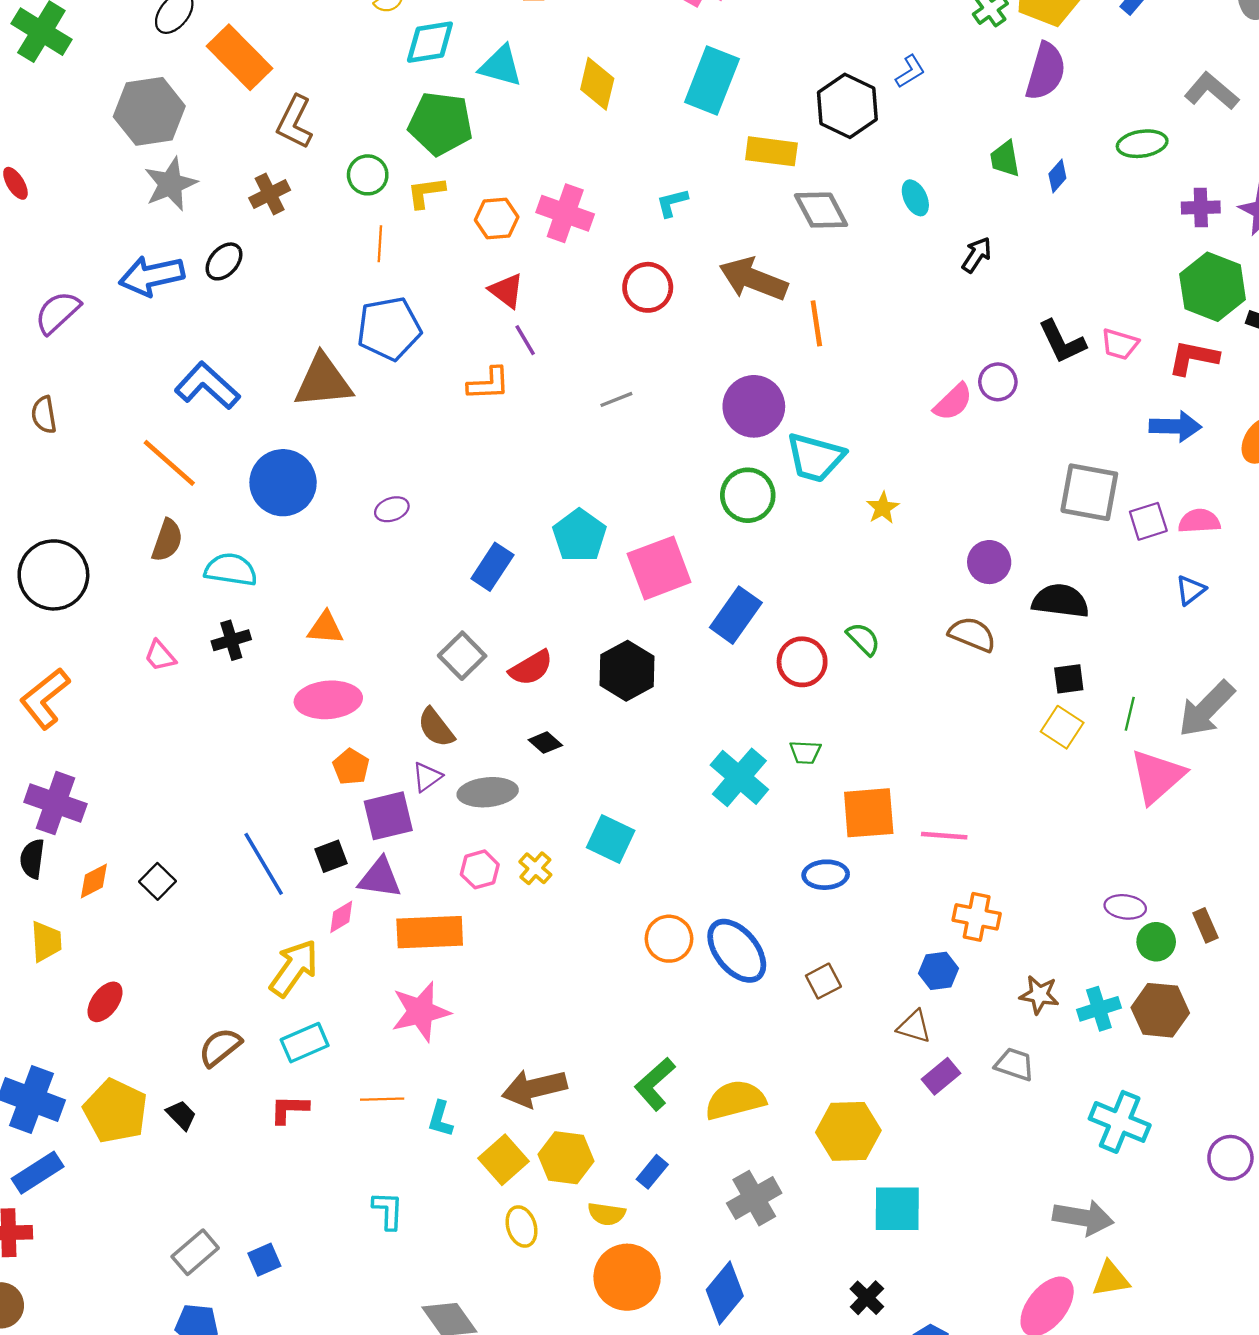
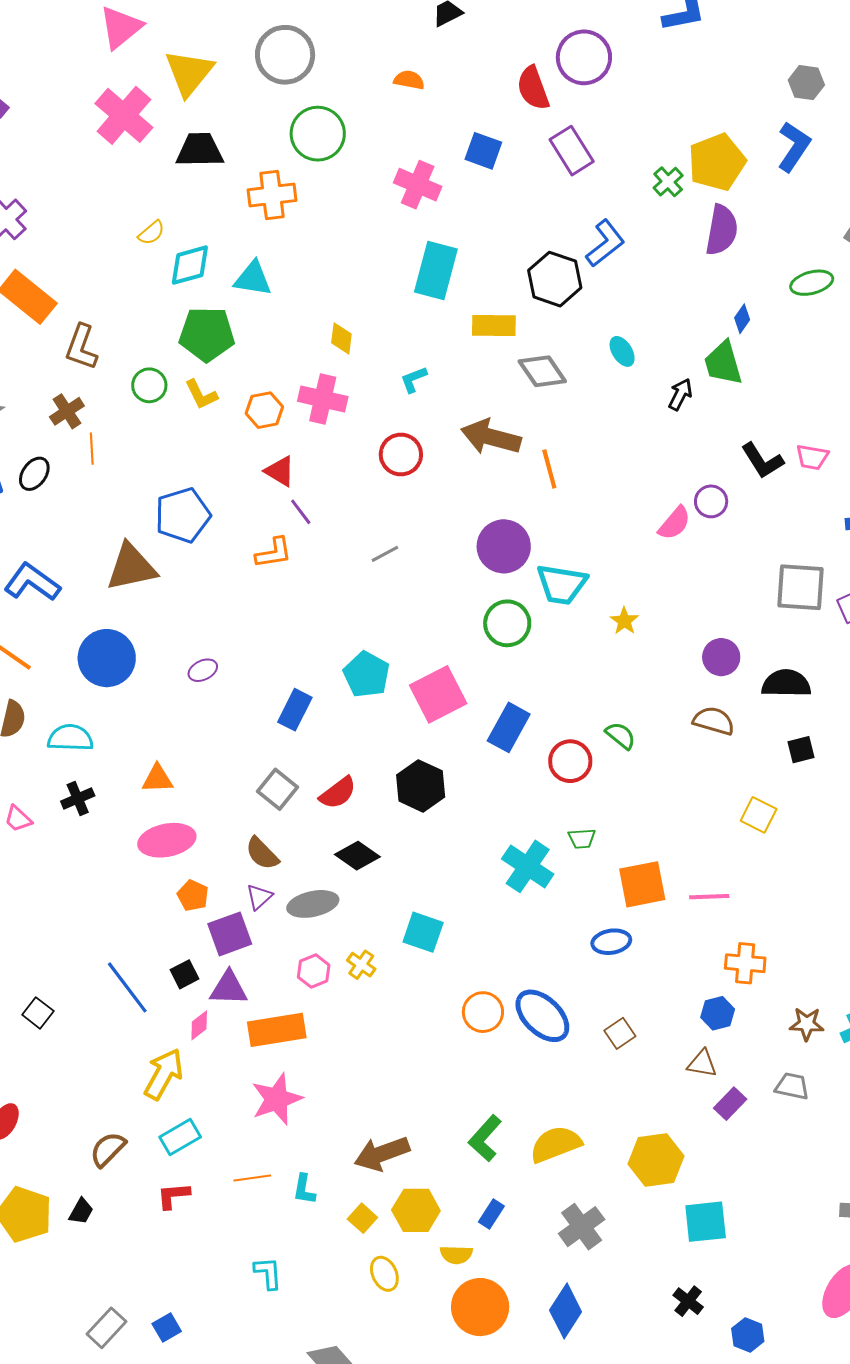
blue L-shape: (910, 71) -> (605, 243), size x1.6
yellow diamond: (597, 84) -> (341, 338), moved, size x0.7
green trapezoid: (1005, 159) -> (723, 363), moved, size x1.4
yellow L-shape: (426, 192) -> (201, 395), turned -102
orange line: (380, 244) -> (92, 449), moved
yellow square: (1062, 727) -> (759, 815), moved
black diamond: (545, 743) -> (357, 856), size x1.5
black trapezoid: (181, 1115) -> (81, 1211), turned 80
yellow square: (503, 1160) -> (362, 1218), size x0.7

